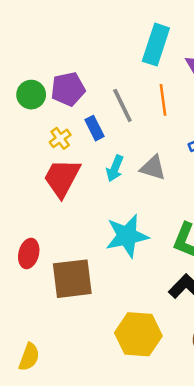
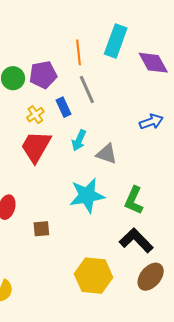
orange line: (163, 100) -> (78, 52), moved
gray triangle: (153, 168) -> (107, 154), moved
brown square: (72, 279) -> (41, 229), size x0.5

